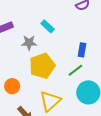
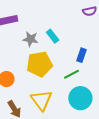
cyan rectangle: (48, 26) -> (53, 36), moved
yellow triangle: (50, 101) -> (41, 100), turned -35

